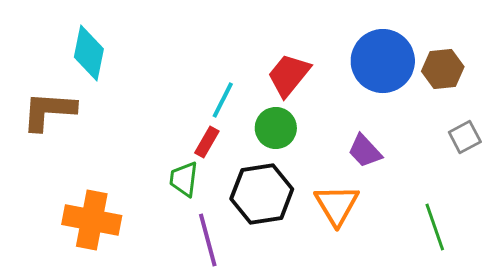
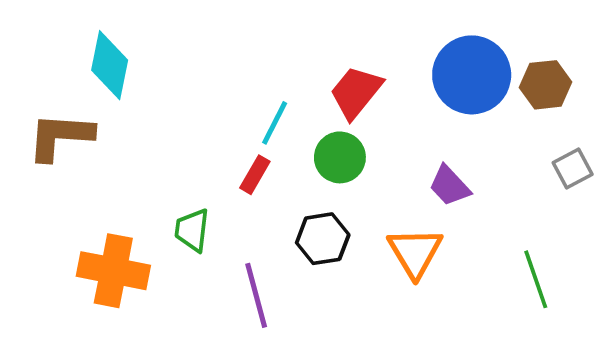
green trapezoid: (184, 179) -> (192, 230), moved
black hexagon: (262, 194) -> (323, 239), size x0.7

